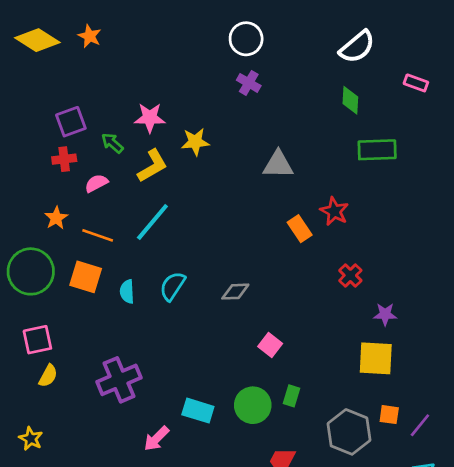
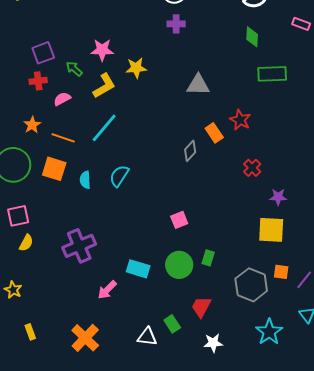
purple cross: (249, 83) -> (176, 24), turned -30
gray diamond: (235, 292) -> (190, 151), moved, turned -45
pink square: (270, 345) -> (179, 220), moved, turned 30

